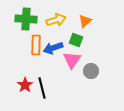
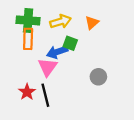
green square: (76, 40) -> (70, 43), moved
orange rectangle: (36, 45) -> (28, 39), moved
pink triangle: (72, 60) -> (48, 67), moved

